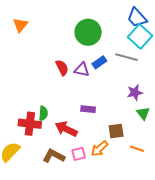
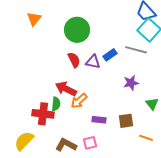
green circle: (88, 32) -> (77, 30), moved
purple star: (135, 93) -> (131, 83), moved
purple rectangle: (88, 109) -> (99, 120), moved
red arrow: (66, 129) -> (66, 89), moved
orange arrow: (99, 149) -> (79, 101), moved

